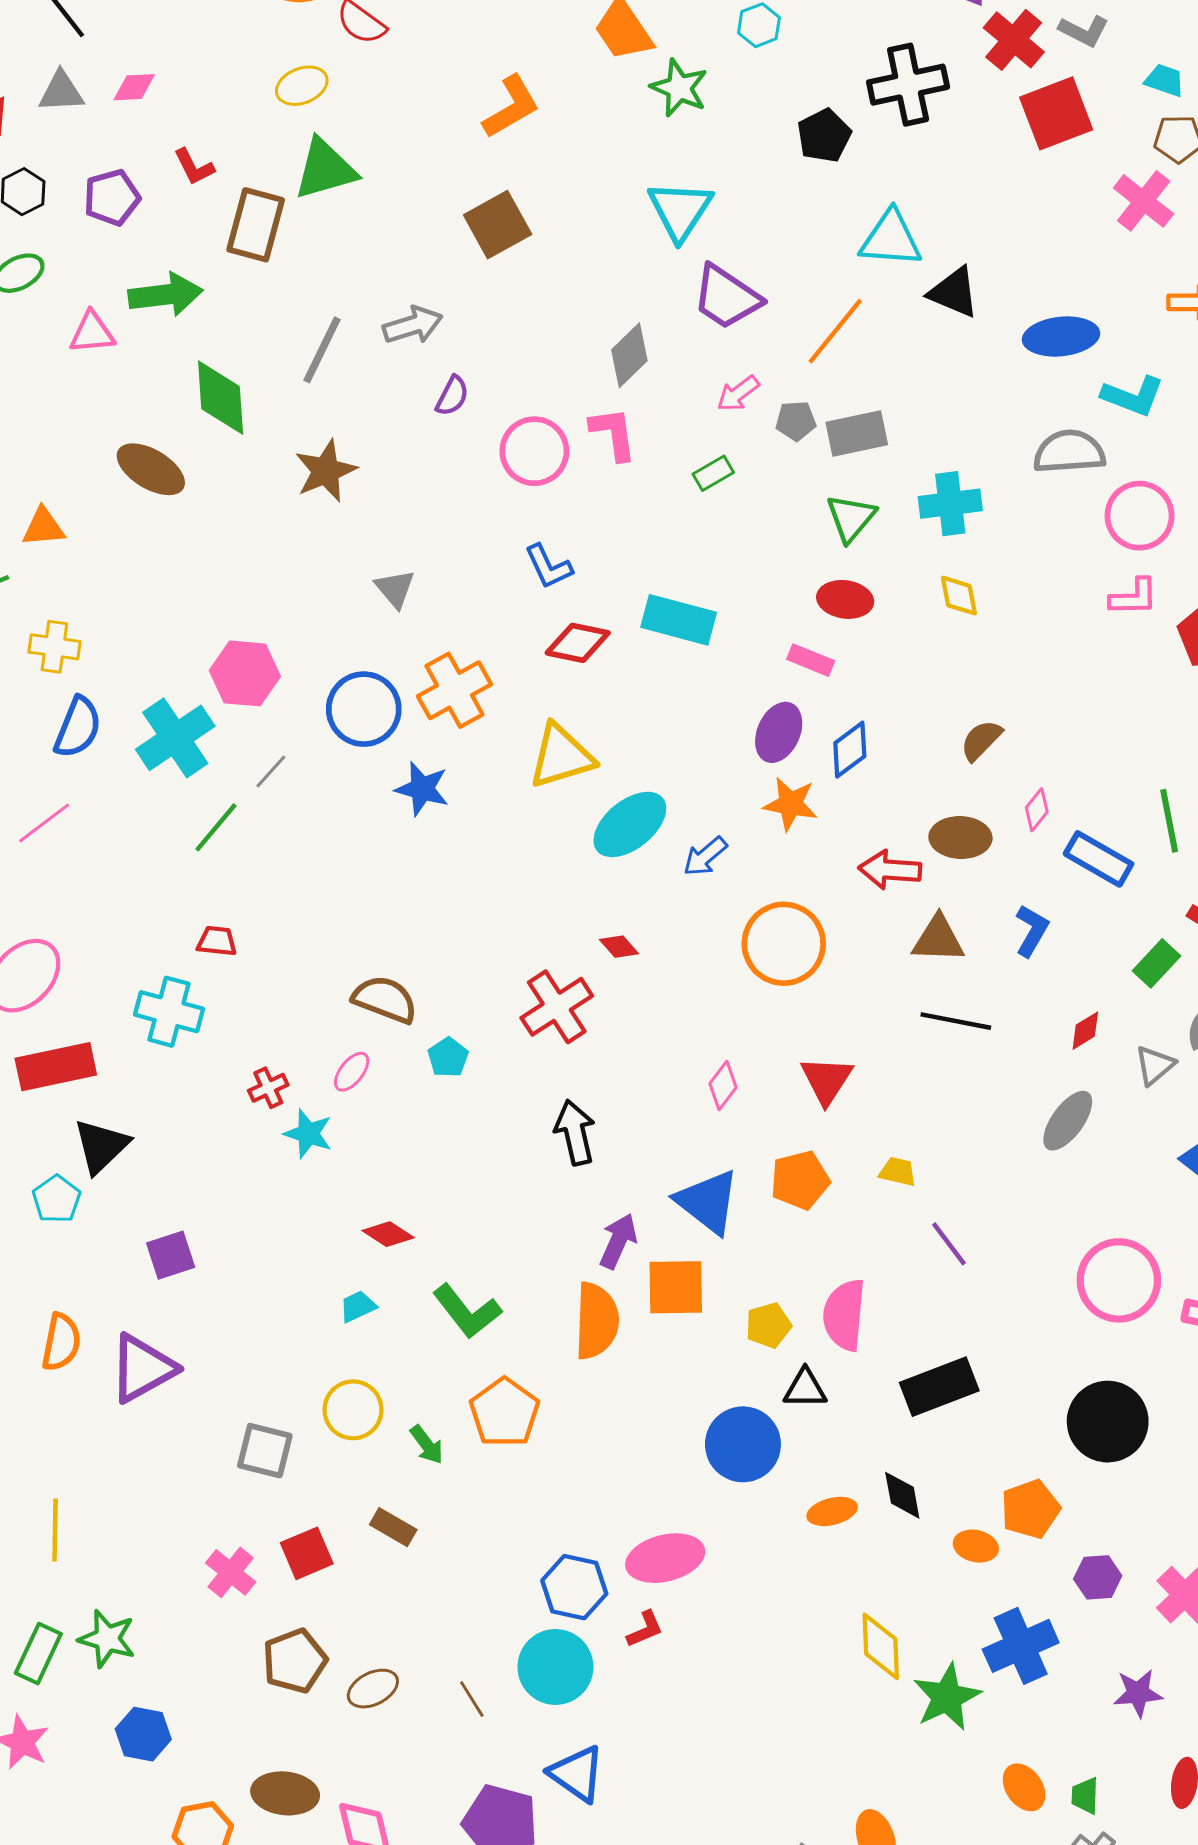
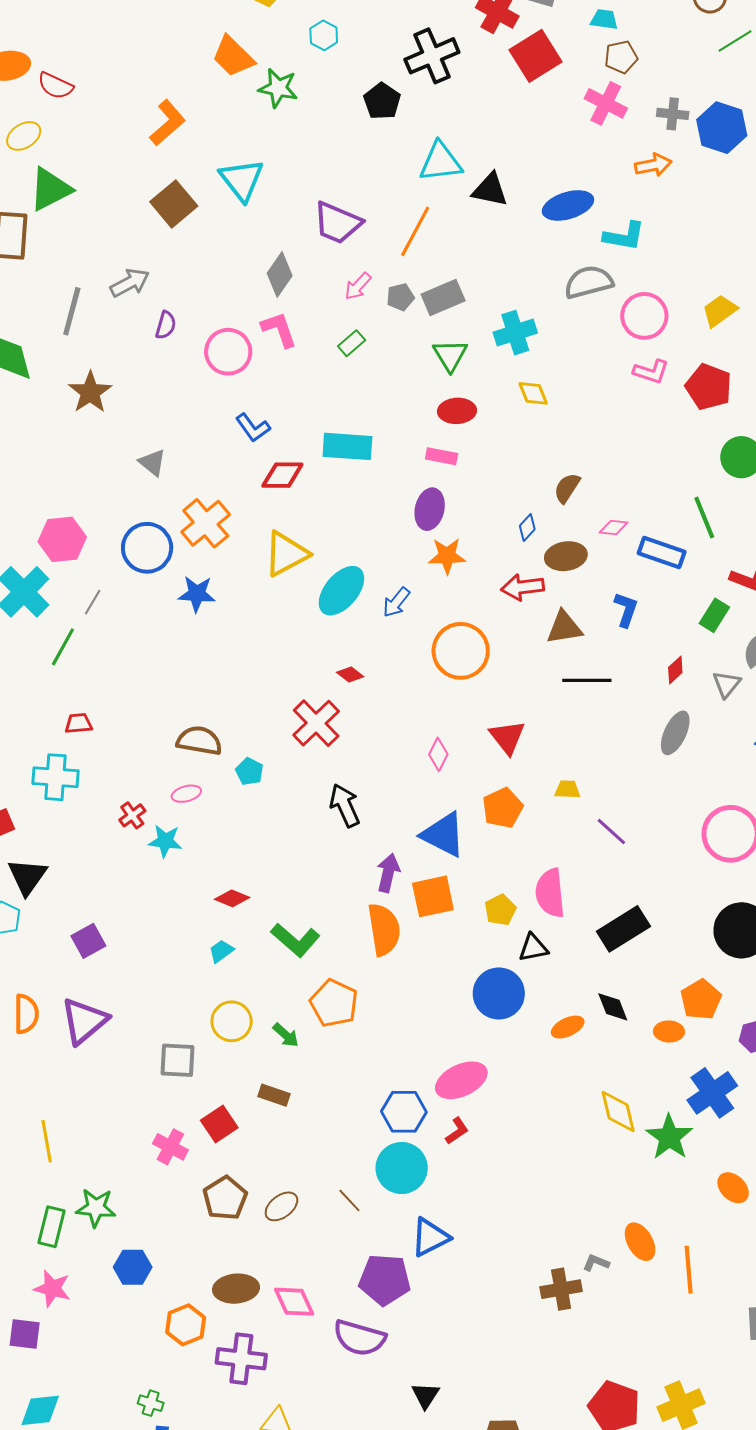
cyan triangle: (680, 210) -> (242, 180), moved
pink L-shape: (1134, 597) -> (651, 372), turned 30
blue diamond: (850, 750) -> (527, 527), moved, size x0.7
pink diamond: (1037, 810) -> (614, 527), turned 68
pink ellipse: (352, 1072) -> (186, 794), turned 48
blue triangle: (577, 1774) -> (430, 1237), turned -51

